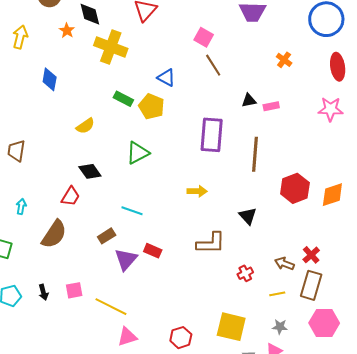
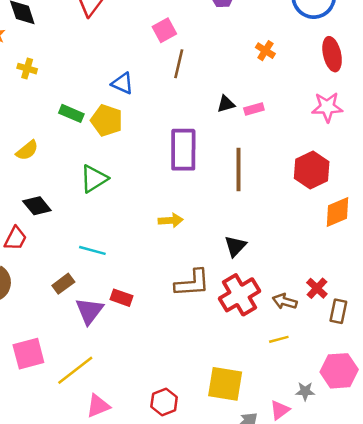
pink square: (204, 37) -> (164, 30), turned 36
yellow cross: (111, 47) -> (27, 69), moved, size x0.5
brown line: (213, 65) -> (179, 64), turned 50
red hexagon: (295, 188) -> (312, 170), moved
black triangle: (248, 216) -> (235, 246), turned 30
red cross: (245, 273) -> (240, 295), moved, size x2.0
brown rectangle: (311, 285) -> (338, 311), moved, size x0.7
pink square: (74, 290) -> (28, 354), size x1.5
yellow line: (111, 307) -> (75, 370), turned -60
gray star: (280, 327) -> (305, 391), moved

